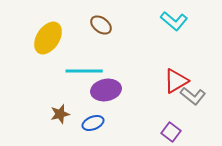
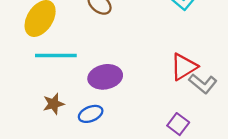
cyan line: (84, 71) -> (56, 56), moved

